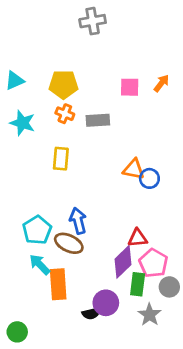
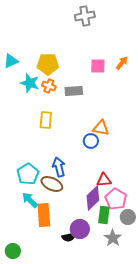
gray cross: (93, 21) -> (85, 16), moved
cyan star: (22, 123) -> (30, 83), moved
blue circle: (149, 178) -> (91, 141), moved

